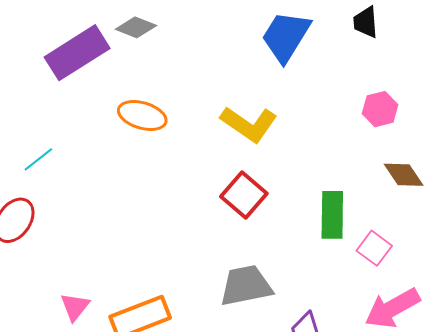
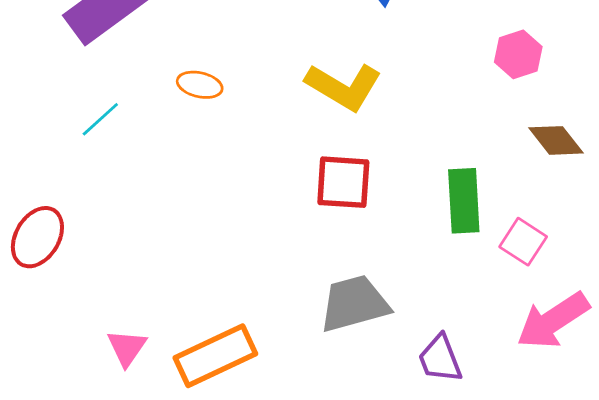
orange ellipse: (142, 115) -> (200, 85), size x0.7
cyan line: (38, 159) -> (100, 119), moved
red square: (244, 195) -> (343, 182), turned -33

